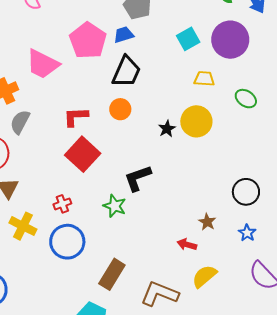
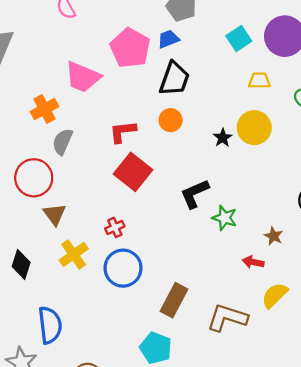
green star: (115, 206) -> (225, 218), moved
yellow cross: (23, 226) -> (74, 254), turned 32

